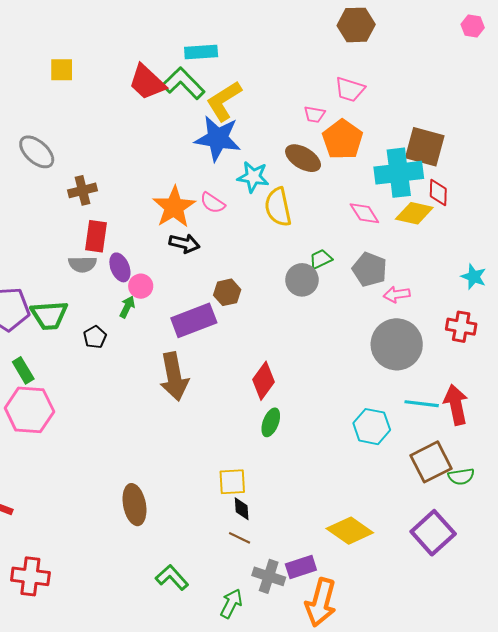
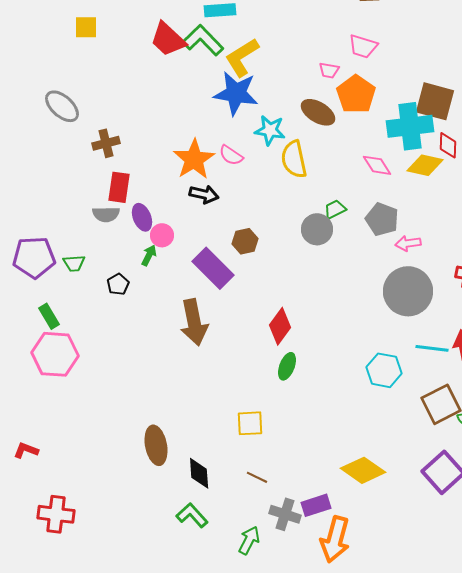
green trapezoid: (49, 315) -> (74, 263), size x0.6
purple rectangle: (194, 320) -> (213, 268), turned 66
black diamond: (242, 509) -> (199, 473), moved, size x1.4

